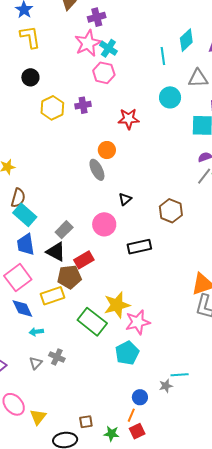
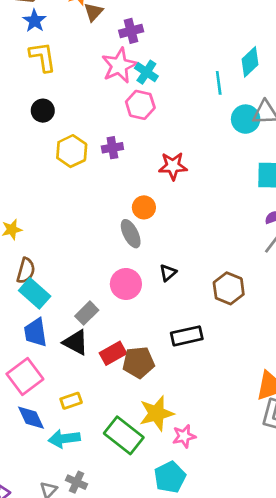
cyan circle: (170, 97) -> (246, 119), moved
pink circle: (104, 224) -> (126, 284), moved
brown pentagon: (69, 277) -> (138, 362), moved
yellow rectangle: (53, 296) -> (71, 401), size x0.7
pink star: (138, 322) -> (184, 436), size x0.7
cyan arrow: (36, 332) -> (64, 439), moved, size x1.6

